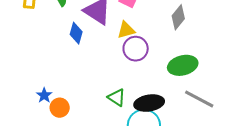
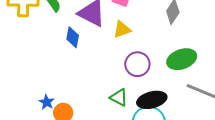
purple circle: (136, 49) -> (137, 64), moved

